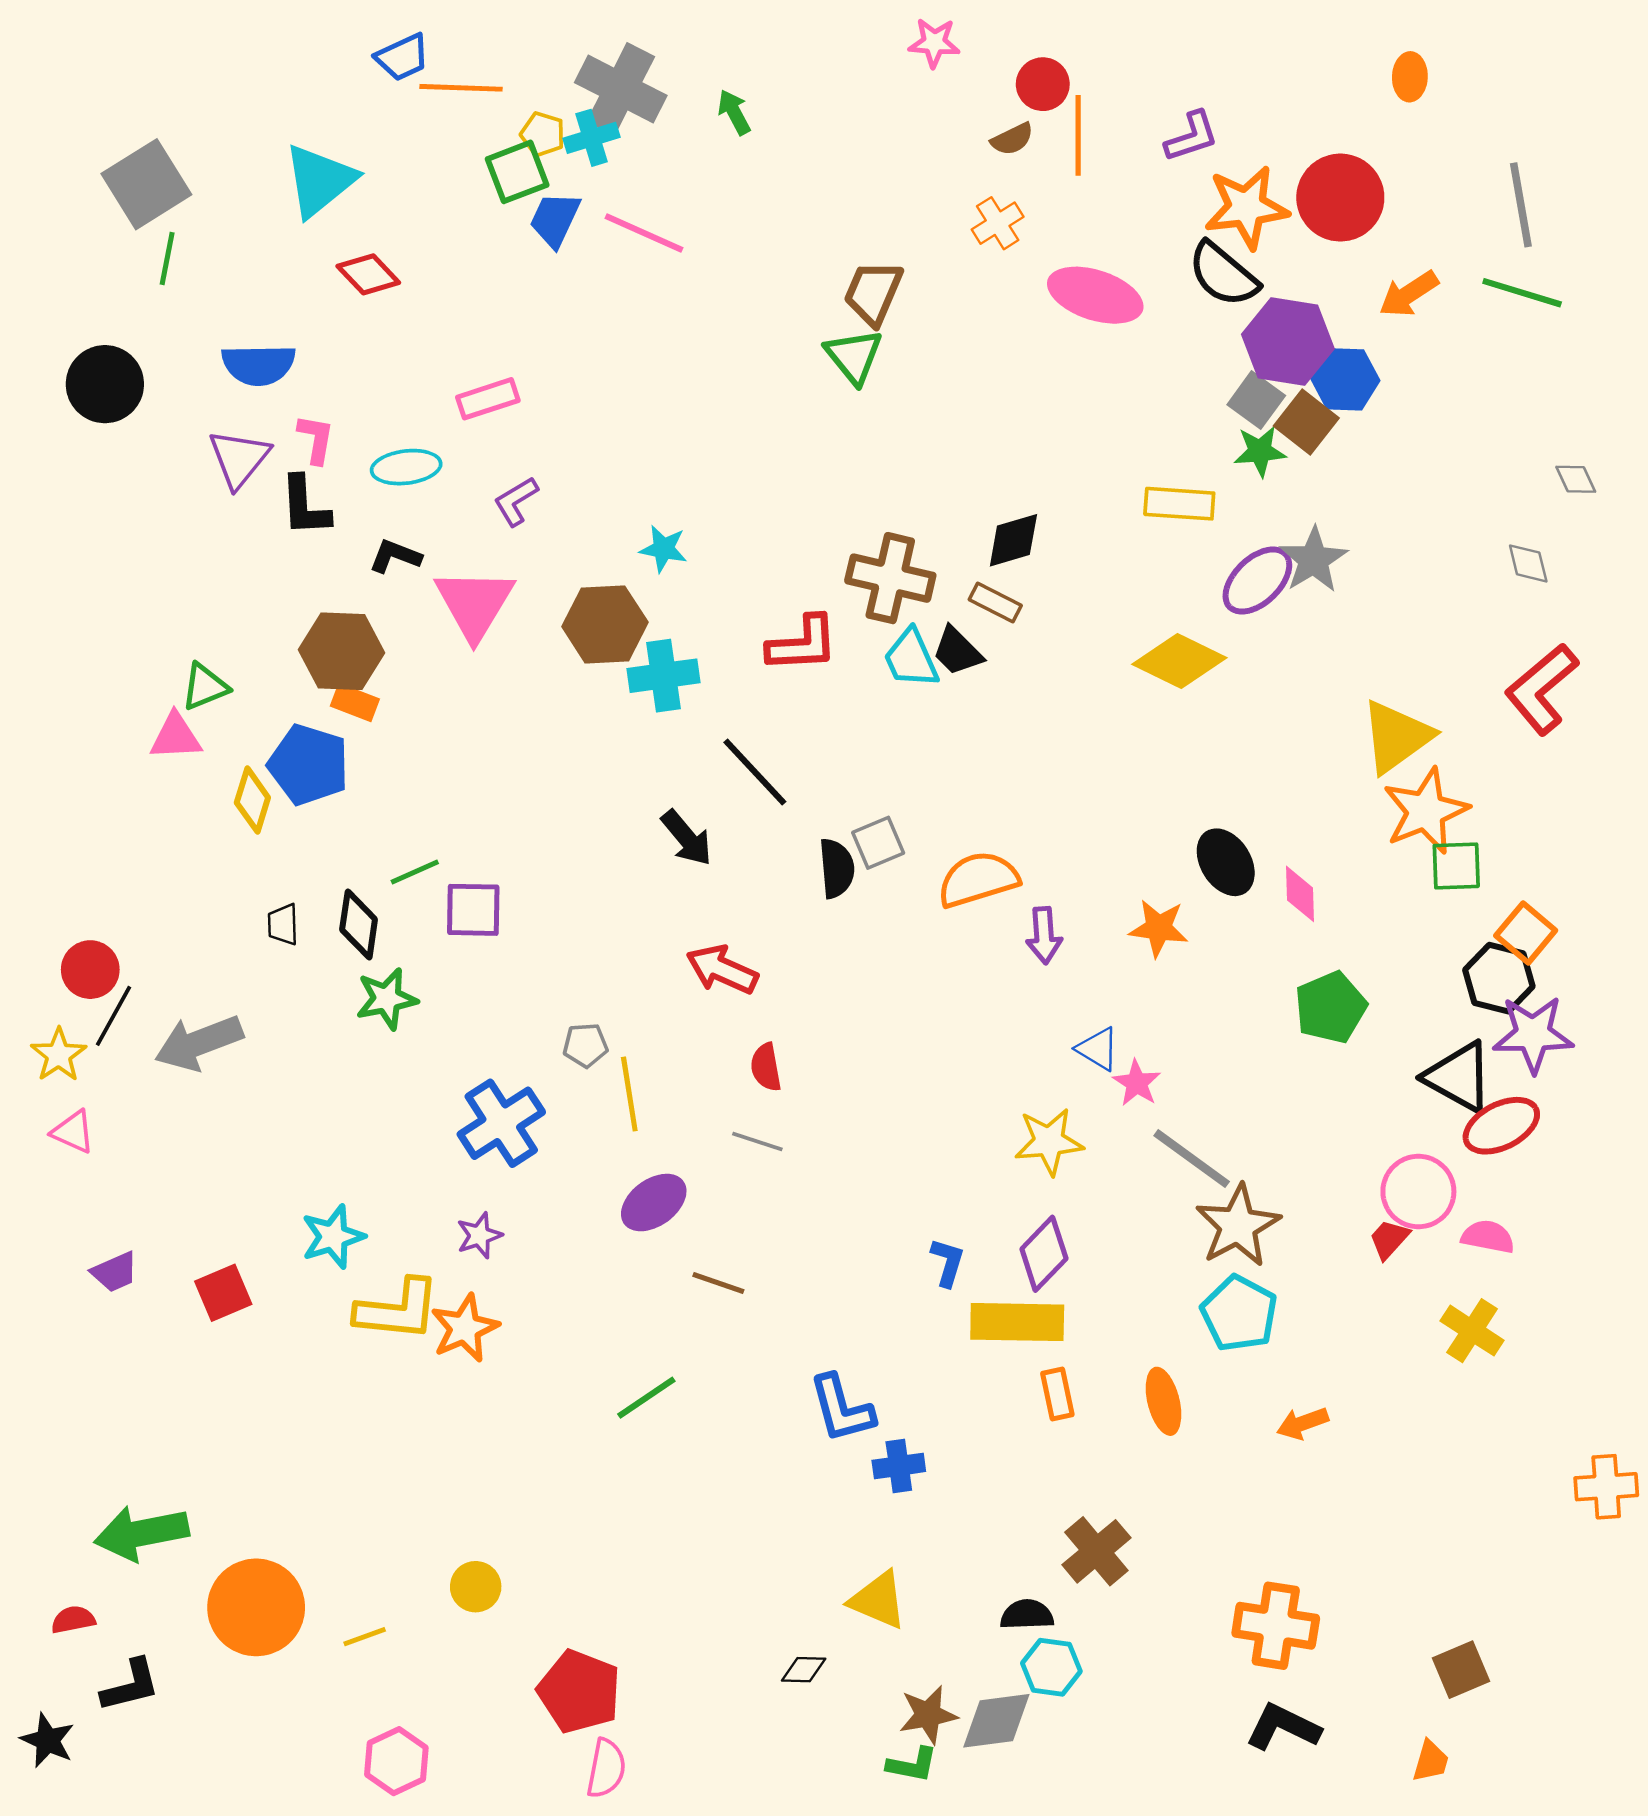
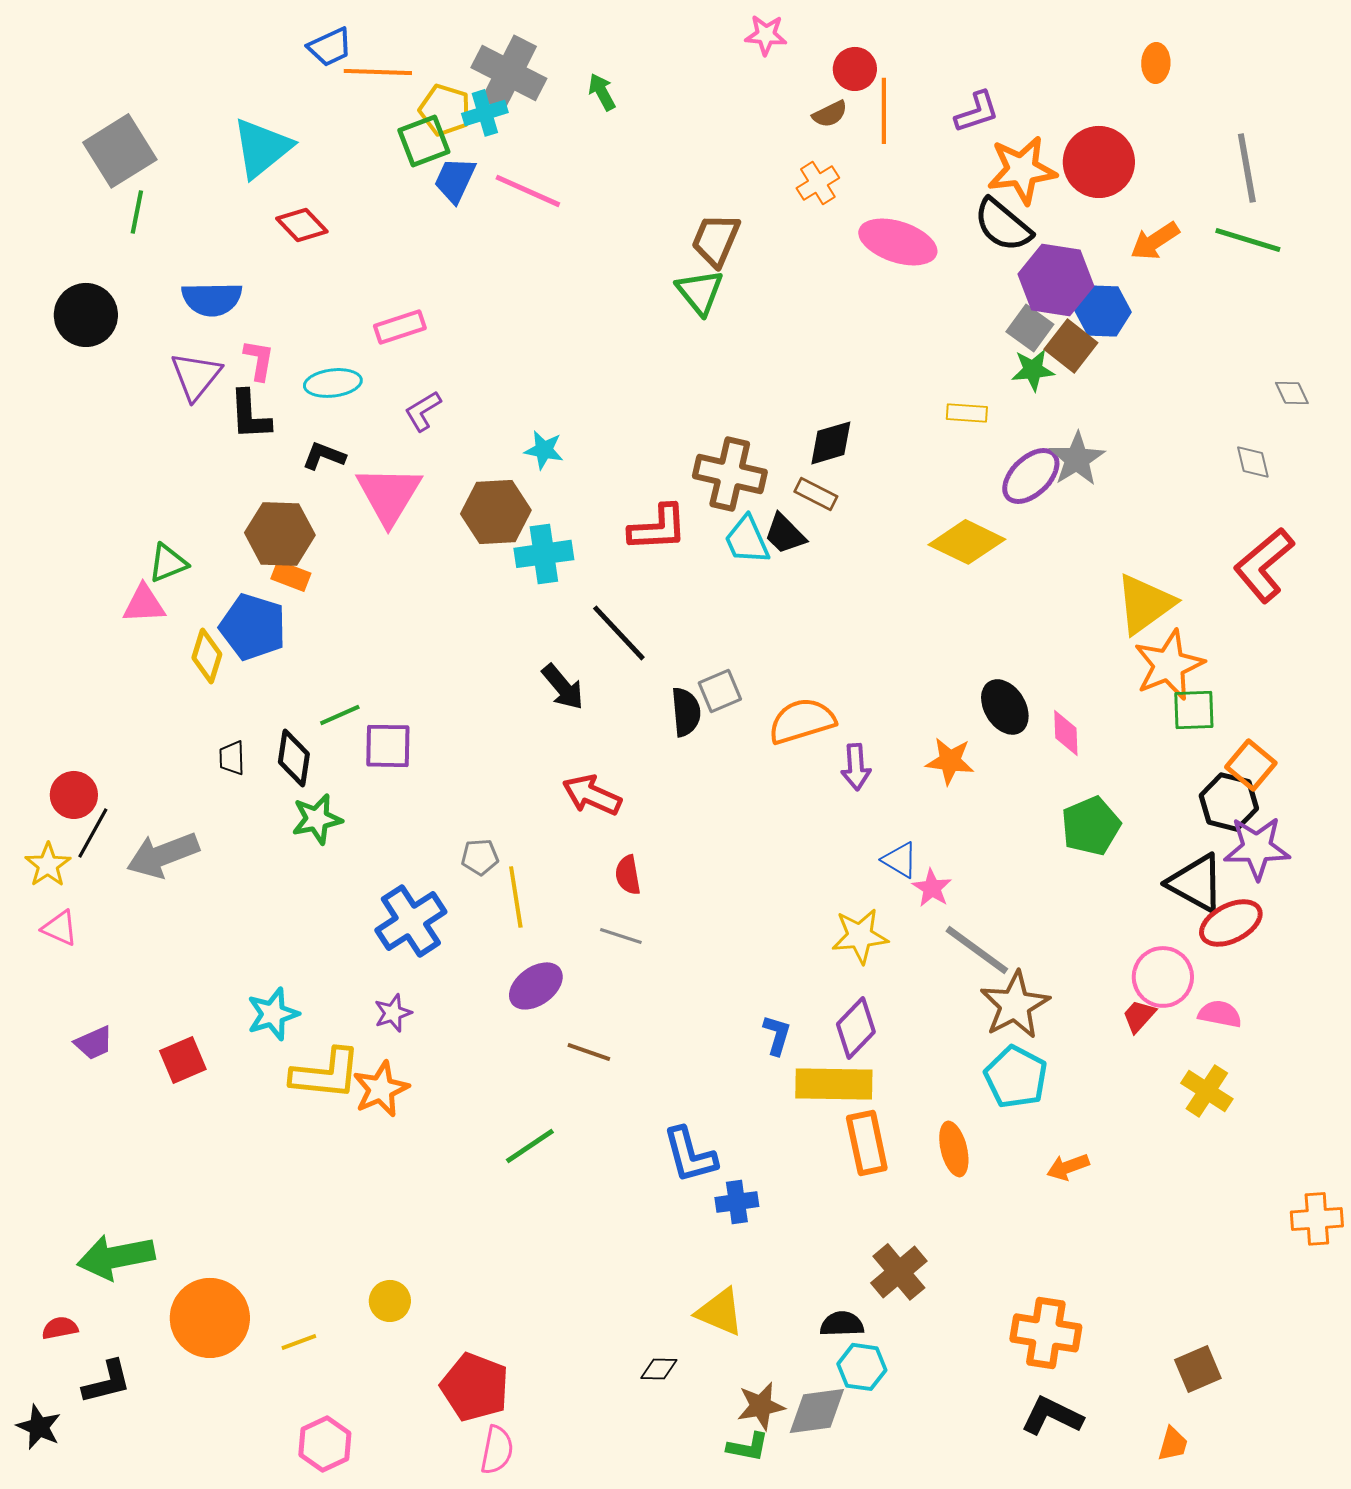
yellow pentagon: (543, 134) -> (445, 110), size x1.4
yellow rectangle: (1179, 504) -> (967, 413), size x0.7
orange rectangle: (1057, 1394) -> (867, 1143), size x1.5

